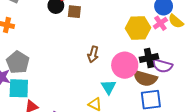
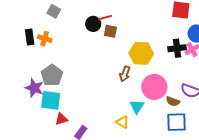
yellow hexagon: (138, 28) -> (141, 53), moved
black cross: (149, 58) -> (177, 48), moved
brown semicircle: (145, 78) -> (173, 101), size x0.6

